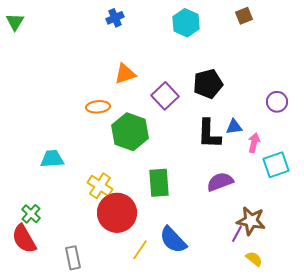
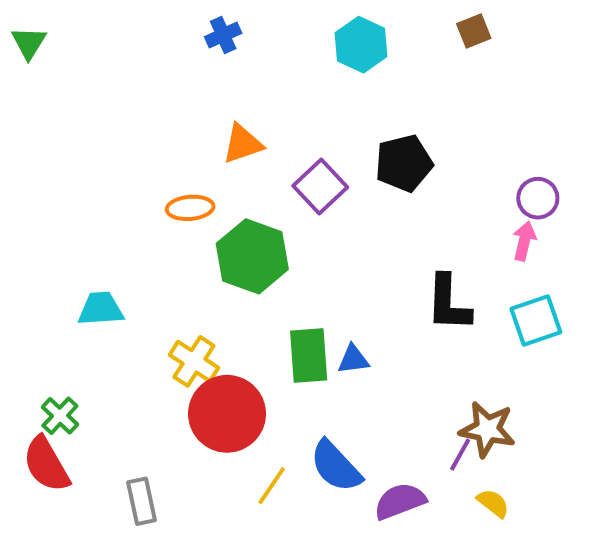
blue triangle: (234, 127) -> (353, 359), moved
black L-shape: (209, 134) -> (448, 303), moved
pink arrow: (254, 143) -> (524, 241), moved
purple semicircle: (220, 182) -> (400, 501), moved

